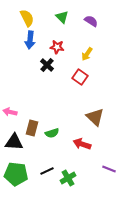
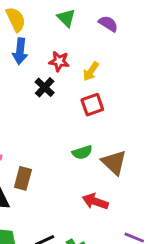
yellow arrow: (87, 54) -> (91, 71), moved
red square: (80, 77) -> (92, 105), turned 35
green semicircle: (52, 133) -> (82, 152), moved

